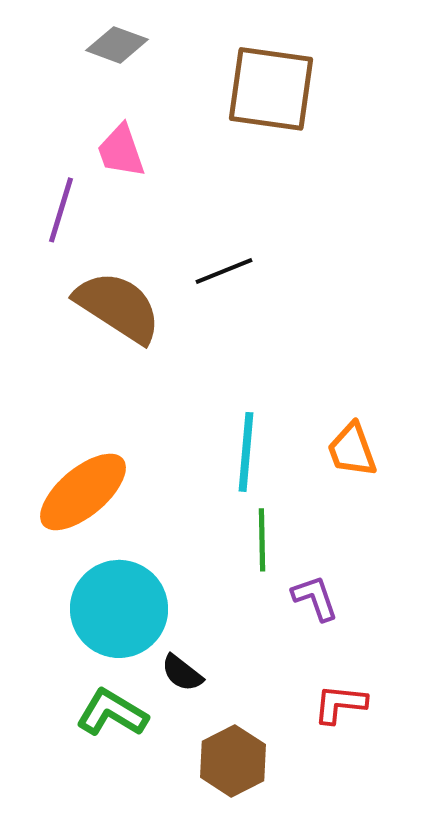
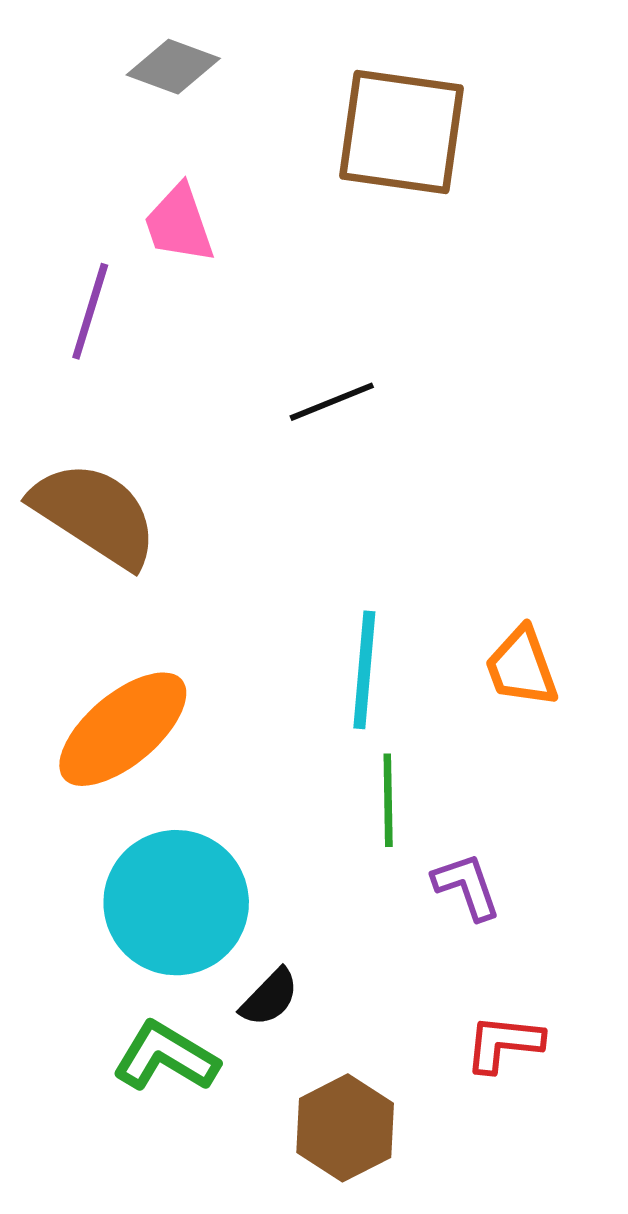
brown semicircle: (118, 307) -> (95, 514), moved
black semicircle: (182, 673) -> (270, 997), turned -84

